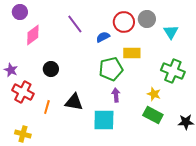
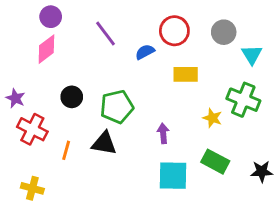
purple circle: (20, 12) -> (51, 17), moved
gray circle: (147, 19) -> (224, 32), moved
cyan triangle: (171, 32) -> (252, 55), moved
green pentagon: (111, 69) -> (117, 107), moved
yellow star: (154, 94) -> (212, 118), moved
cyan square: (104, 120) -> (173, 176), moved

